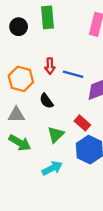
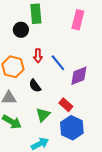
black circle: (19, 27) -> (21, 30), moved
blue line: (73, 74) -> (58, 63), turned 36

